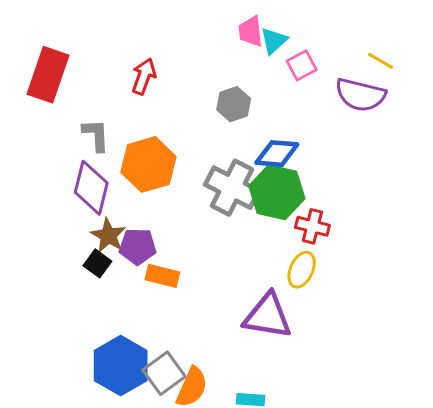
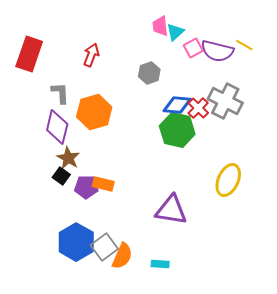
purple semicircle: (360, 95) -> (217, 51), moved
gray cross: (232, 188) -> (225, 101), moved
red cross: (312, 226) -> (198, 108), moved, turned 30
purple pentagon: (138, 246) -> (86, 187), moved
yellow ellipse: (302, 270) -> (228, 180), moved, size x1.4

